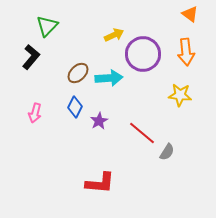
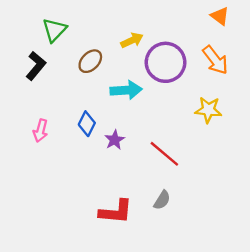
orange arrow: (186, 52) -> (215, 60), turned -32
brown ellipse: (78, 73) -> (90, 61), moved
gray semicircle: (167, 152) -> (162, 200), moved

